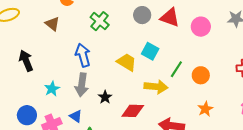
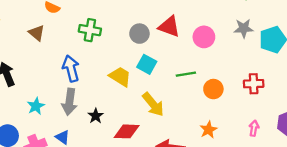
gray circle: (142, 15) -> (139, 34), moved
green cross: (100, 21) -> (90, 30), turned -30
green line: (176, 69) -> (186, 74), moved, turned 48
orange circle: (201, 75) -> (213, 89), moved
yellow arrow: (156, 87) -> (153, 104), turned 45

